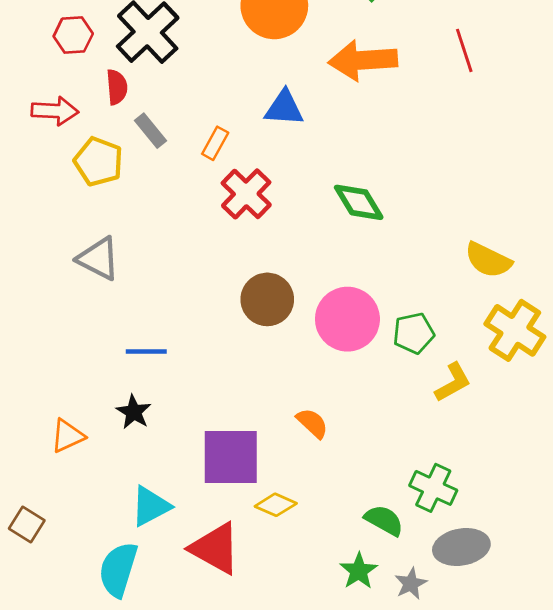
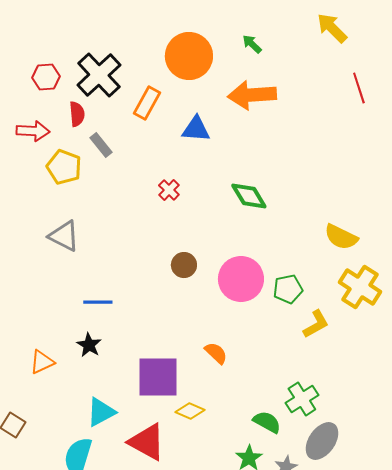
red line: (464, 50) -> (359, 88), moved
orange rectangle: (215, 143) -> (147, 103), moved, size x1.4
red cross: (246, 194) -> (169, 190), size x0.6
brown circle: (267, 299) -> (184, 265), size x0.7
green cross: (433, 488) -> (302, 399), turned 32
gray ellipse: (461, 547) -> (322, 441), turned -45

